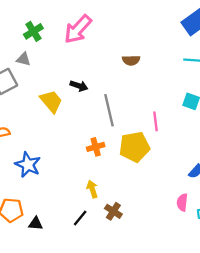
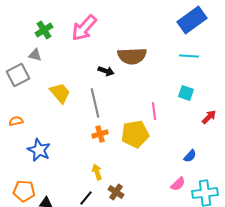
brown semicircle: (131, 60) -> (132, 56), size x1.8
black arrow: (79, 86) -> (106, 71), moved
gray line: (109, 110) -> (95, 103), moved
pink semicircle: (182, 202) -> (178, 184), turned -140

